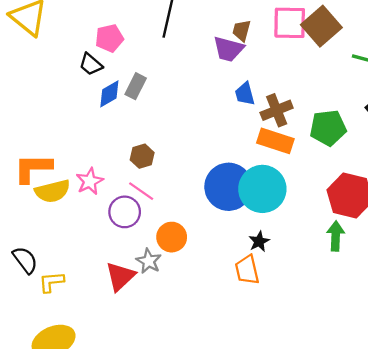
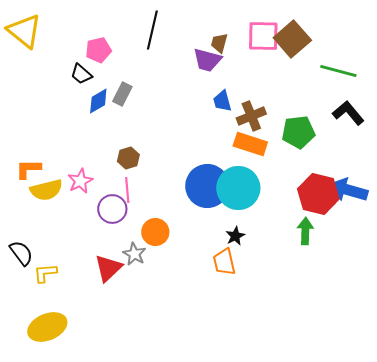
orange L-shape: (33, 168) -> (28, 169), size x0.7
pink line: (141, 191) -> (127, 190), turned 50

